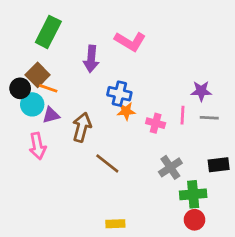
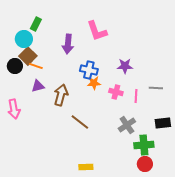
green rectangle: (48, 32) -> (36, 24), size x0.6
pink L-shape: (130, 41) -> (97, 31), turned 40
purple star: (201, 91) -> (125, 66), moved
cyan circle: (32, 104) -> (24, 39), moved
pink line: (182, 115) -> (136, 96), moved
pink arrow: (38, 146) -> (14, 109), moved

